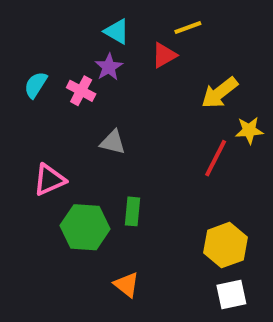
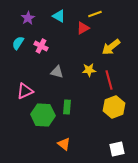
purple star: (109, 67) -> (28, 18), moved
yellow star: (249, 130) -> (89, 70), moved
red line: (216, 158) -> (109, 80), turned -42
yellow hexagon: (225, 245) -> (114, 107), moved

